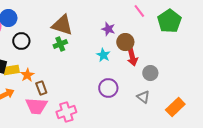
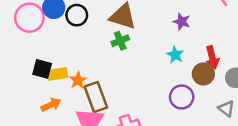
black circle: (21, 41) -> (77, 15), moved
brown circle: (125, 42) -> (203, 74), moved
brown rectangle: (41, 88) -> (96, 97), size x1.6

